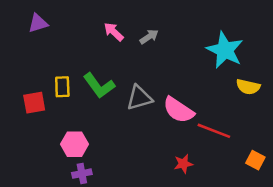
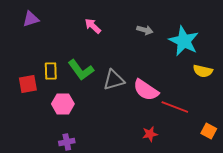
gray arrow: (149, 37) -> (145, 30), moved, turned 49
pink hexagon: (75, 144) -> (63, 104), moved

